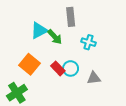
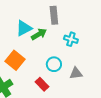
green arrow: (55, 37) -> (39, 34), turned -77
red rectangle: (58, 68) -> (42, 84), moved

